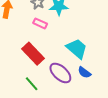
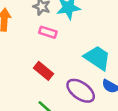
red rectangle: (33, 54) -> (43, 71), size x0.7

